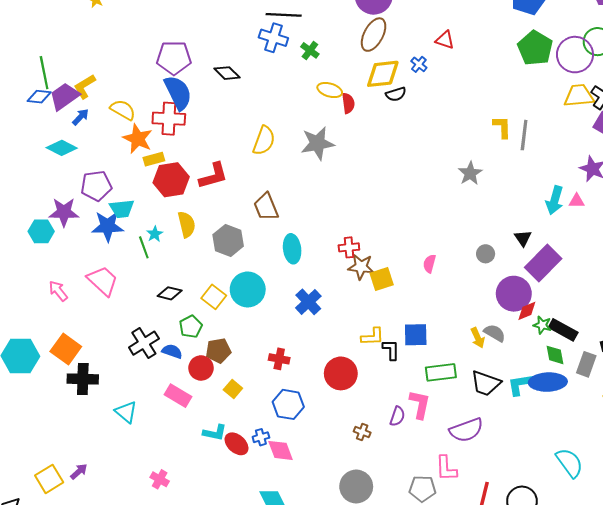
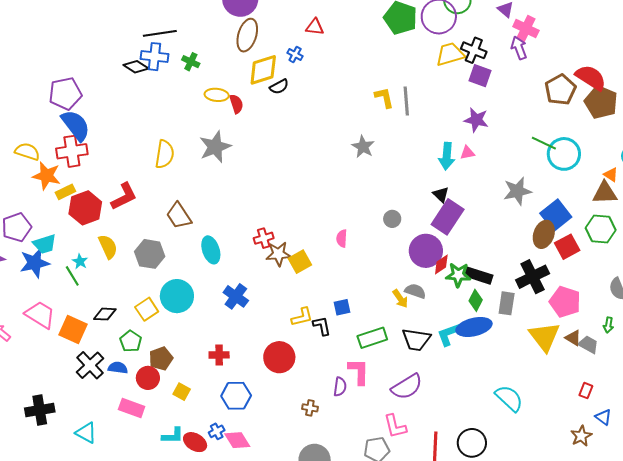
black diamond: (227, 73) -> (136, 67), moved
black triangle: (523, 238) -> (441, 195), moved
yellow square: (214, 297) -> (147, 309), turned 30
green star: (542, 325) -> (458, 275), size x1.4
blue square: (416, 335) -> (342, 307), size x0.7
orange square: (66, 349) -> (73, 330), moved
green diamond: (555, 355) -> (476, 300), turned 50

